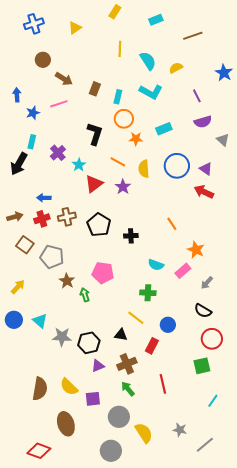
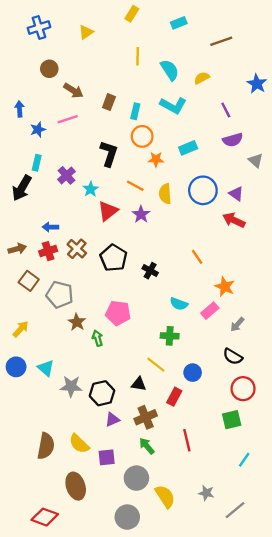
brown cross: (67, 217) -> (77, 249), turned -36
black cross: (131, 236) -> (150, 271), turned 32

